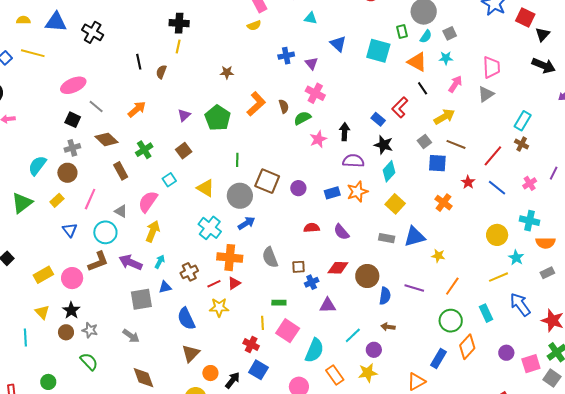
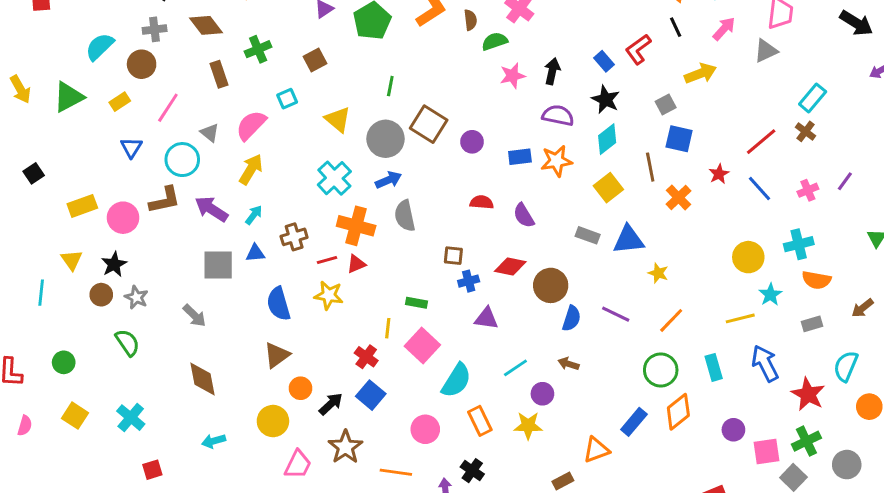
brown line: (456, 144) -> (650, 167), moved, turned 48
cyan cross: (529, 221) -> (799, 244), turned -36
gray semicircle: (270, 257) -> (405, 216), moved

